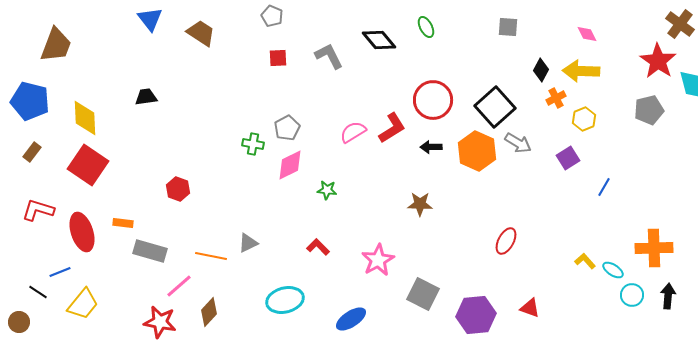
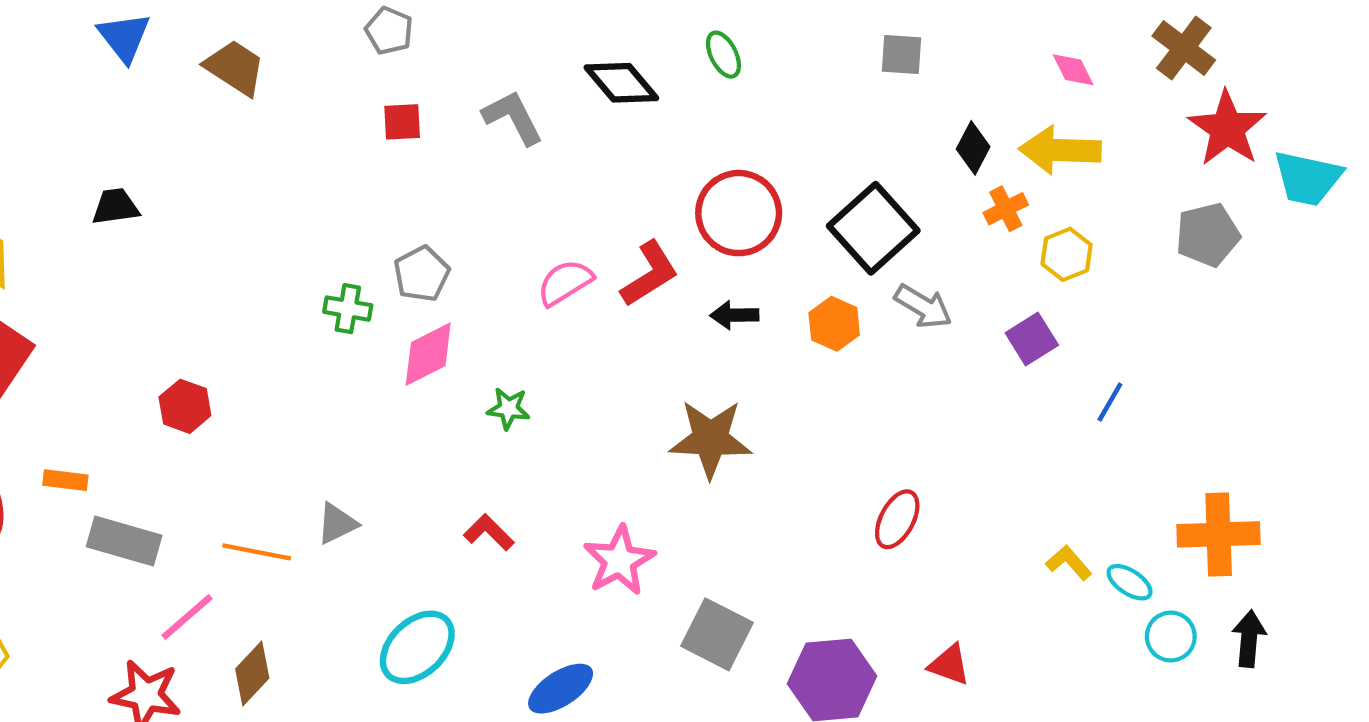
brown cross: (680, 24) -> (1184, 48), moved
orange hexagon: (477, 151) -> (834, 324), size x0.6
brown star: (420, 204) -> (710, 439), size x1.5
cyan ellipse: (285, 300) -> (417, 647), turned -30

